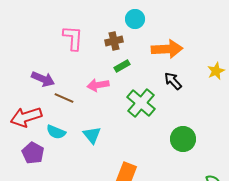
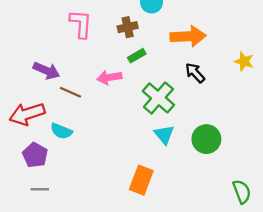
yellow star: (216, 71) -> (244, 61), turned -30
cyan triangle: (92, 135) -> (164, 135), moved

